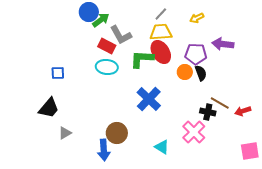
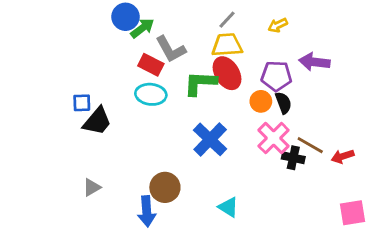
black trapezoid: (49, 108) -> (97, 121), moved
pink cross: (194, 132) -> (274, 138), moved

